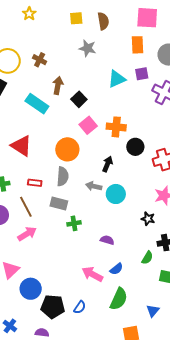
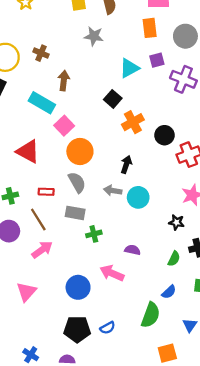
black square: (79, 99) -> (113, 99), moved
pink square: (88, 125) -> (64, 126), moved
orange cross: (116, 127) -> (133, 122), turned -30
black circle: (135, 147) -> (164, 135), moved
gray semicircle: (63, 176) -> (77, 182), turned -30
green semicircle: (147, 258) -> (174, 259), moved
blue semicircle: (116, 269) -> (169, 292), moved
pink arrow: (92, 274) -> (112, 273), moved
blue circle: (31, 289) -> (78, 287), moved
blue semicircle: (80, 307) -> (108, 328), turned 32

